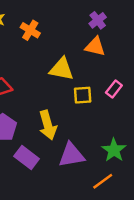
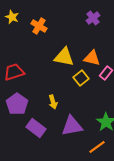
orange triangle: (95, 47) -> (92, 58), moved
yellow square: (83, 95) -> (81, 78), turned -35
yellow arrow: (48, 125) -> (53, 102), size x0.6

